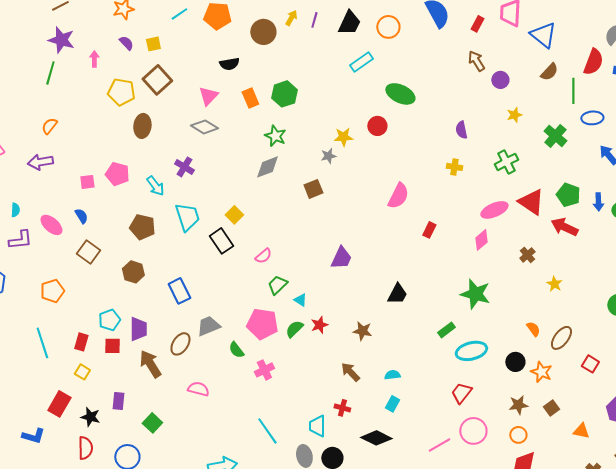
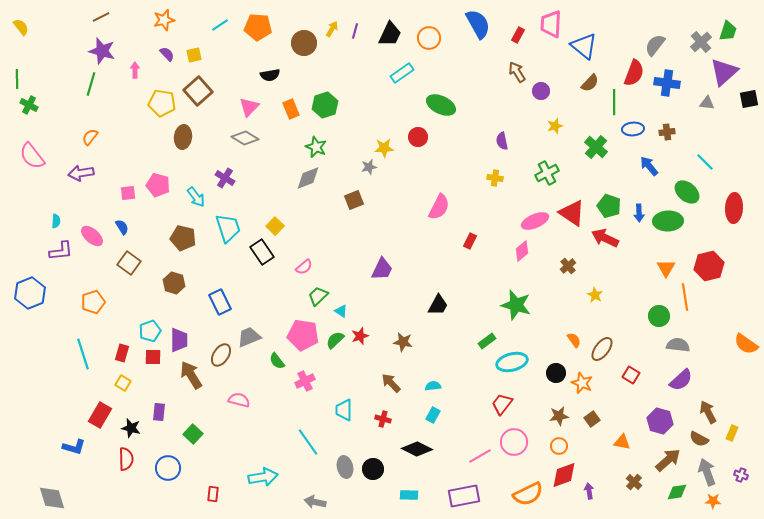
cyan trapezoid: (317, 426) -> (344, 410), moved

